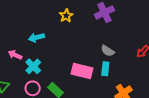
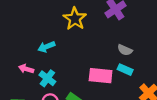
yellow star: (66, 16) -> (75, 19), size x1.5
cyan rectangle: (105, 69) -> (125, 70), turned -64

